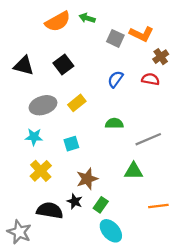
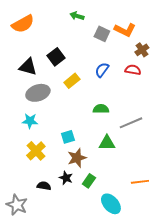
orange semicircle: (58, 21) -> (23, 24), moved
black triangle: (24, 66) -> (28, 67), moved
yellow rectangle: (77, 103) -> (72, 81), moved
cyan square: (71, 144) -> (68, 137), moved
green triangle: (134, 171) -> (107, 143), moved
black semicircle: (50, 210) -> (44, 186), size x0.6
cyan ellipse: (111, 231) -> (111, 204), moved

